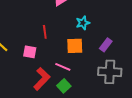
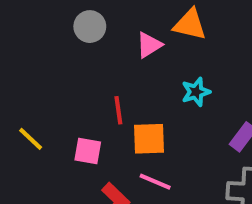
orange square: (75, 46) -> (149, 139), moved

